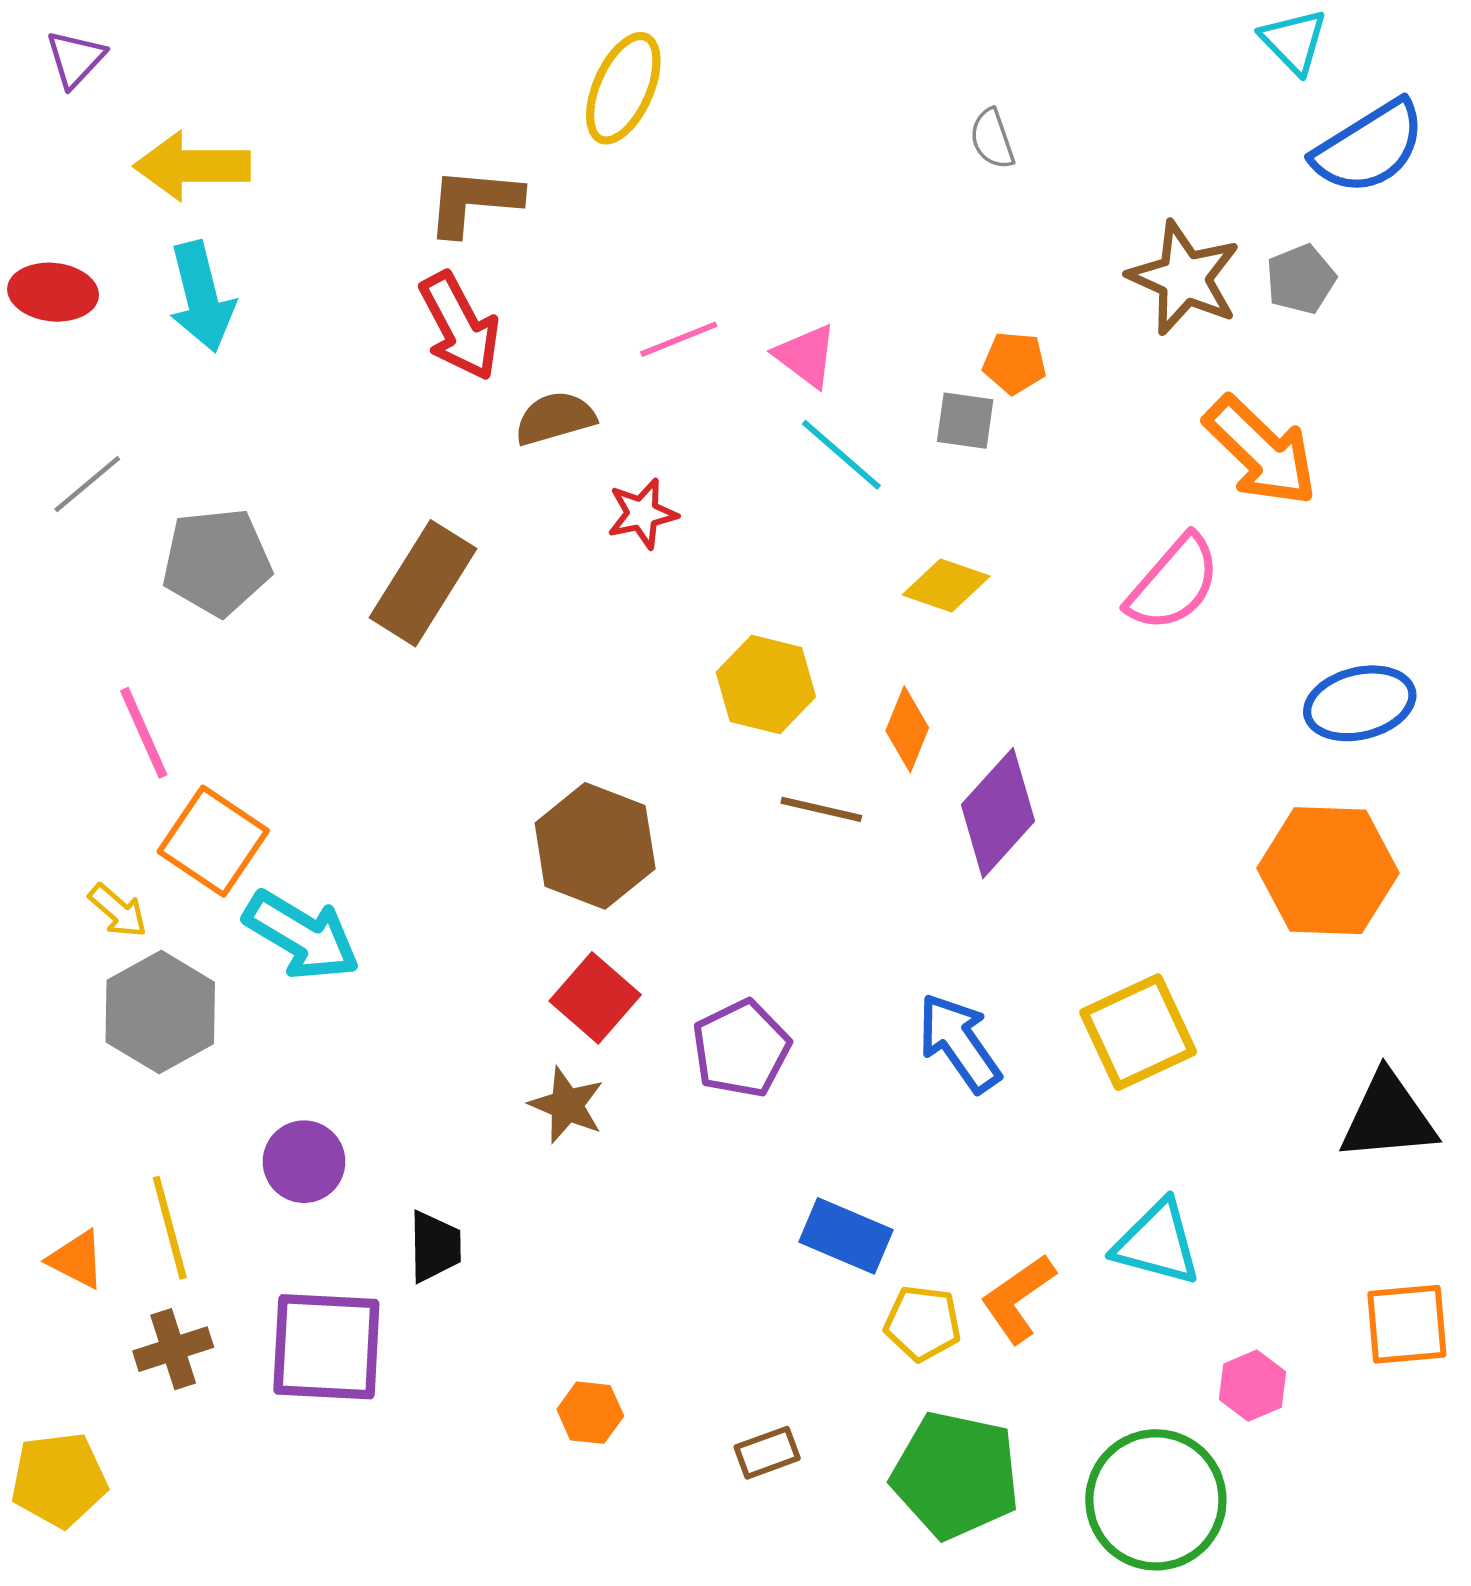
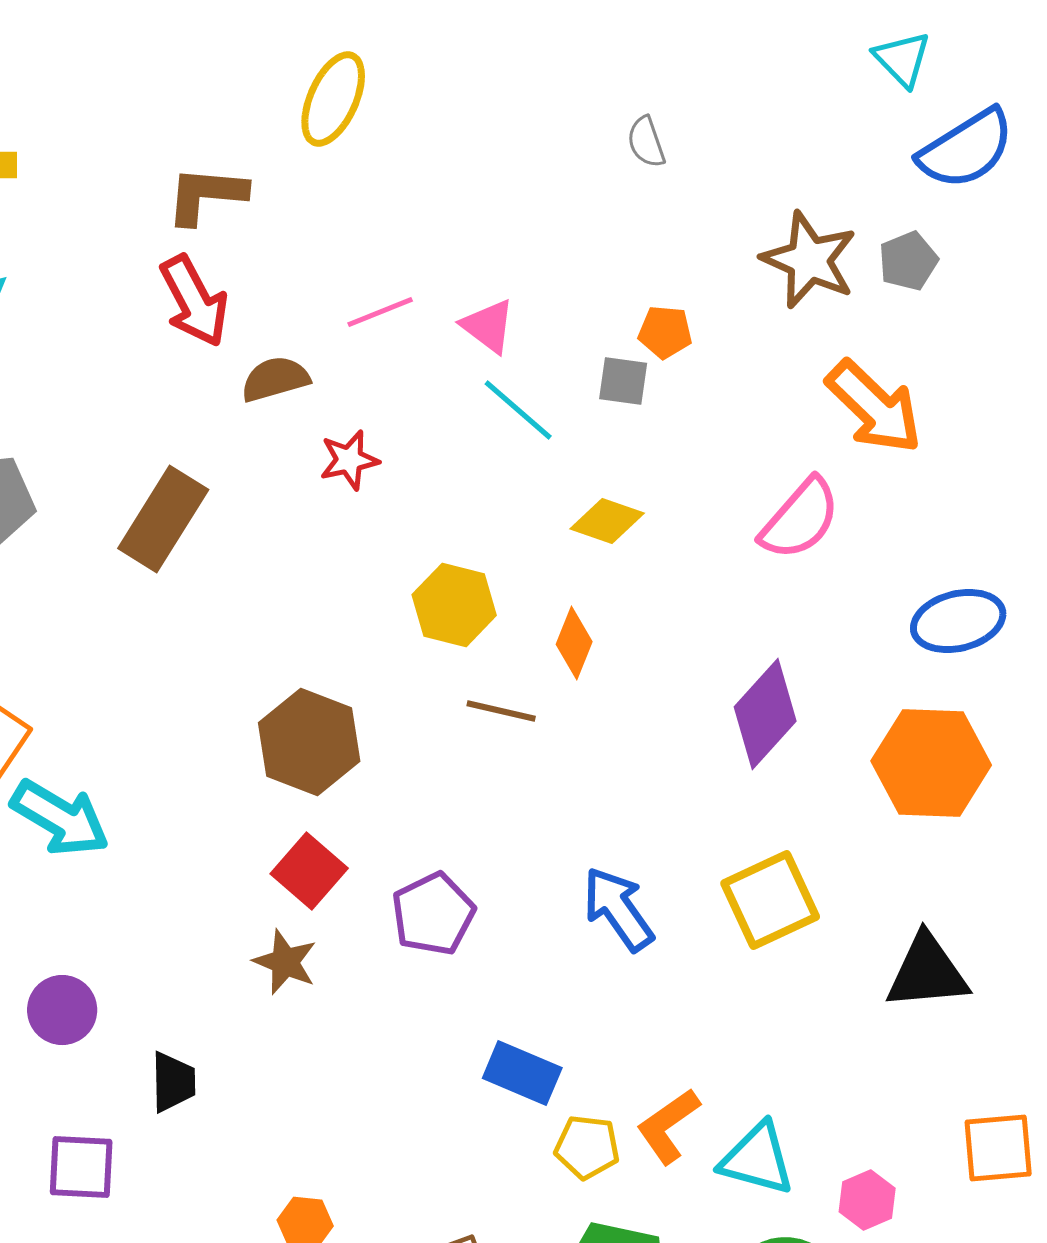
purple diamond: (998, 813) -> (765, 714), moved
black triangle: (1388, 1117) -> (927, 972), moved
cyan triangle: (1157, 1243) -> (757, 1159), moved
purple square: (326, 1347) -> (81, 1167), size x0.7

